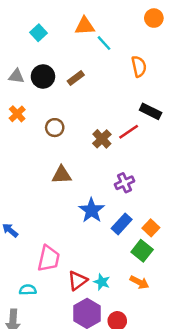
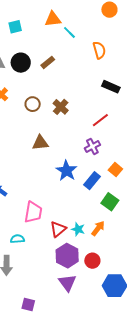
cyan square: (39, 33) -> (15, 27), turned 32
red line: (129, 132) -> (100, 120), moved
brown cross: (102, 139) -> (61, 107), moved
orange square: (151, 228) -> (115, 170), moved
orange arrow: (139, 282) -> (98, 228), moved, turned -77

